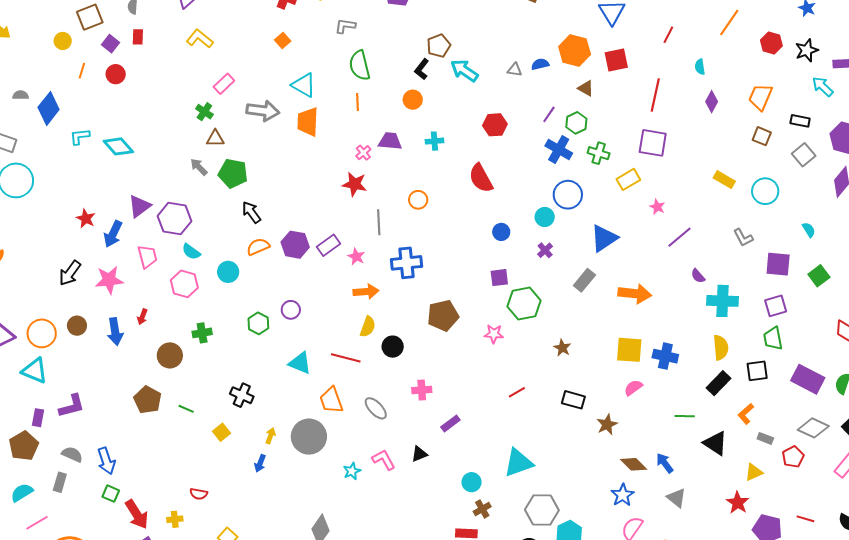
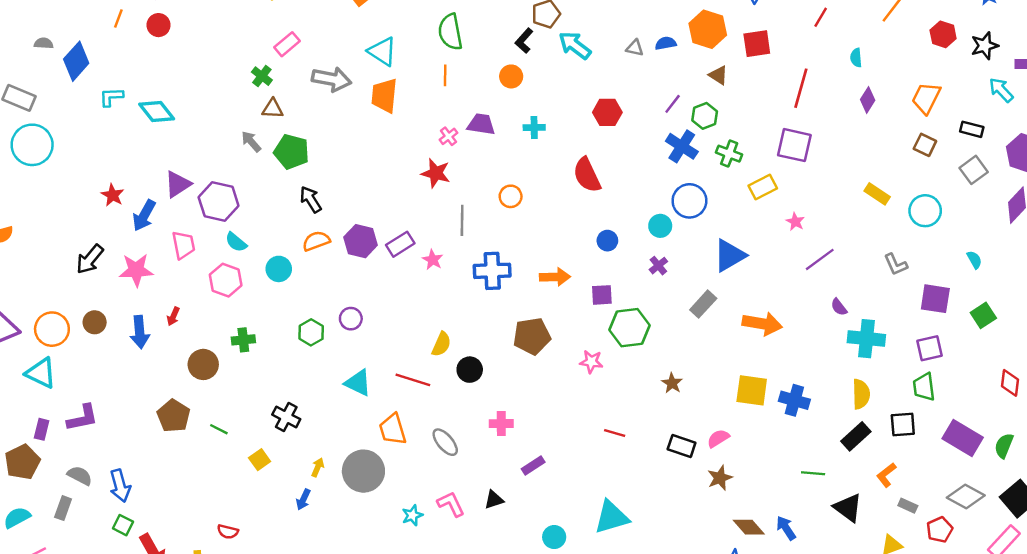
orange arrow: (366, 292) -> (555, 277), moved
pink semicircle: (633, 388) -> (718, 438), moved
red line: (517, 392) -> (615, 433), turned 42

